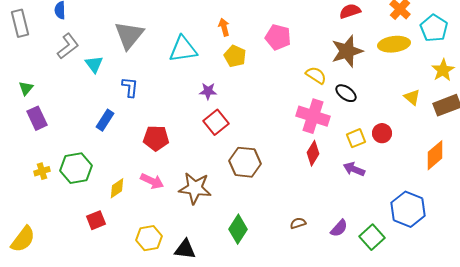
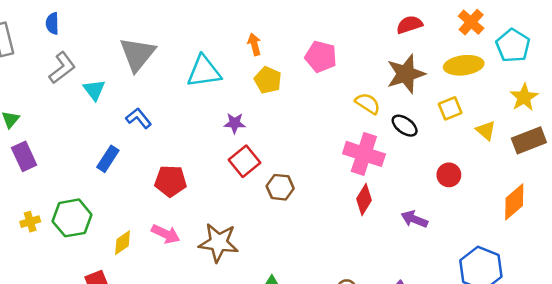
blue L-shape: (130, 87) -> (139, 118), turned -45
yellow square: (356, 138) -> (450, 108), moved
brown hexagon: (245, 162) -> (280, 187), moved, size x0.7

